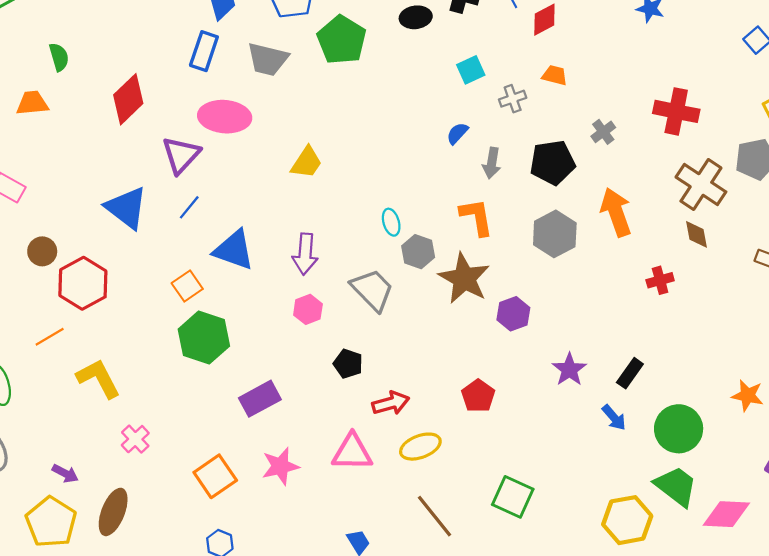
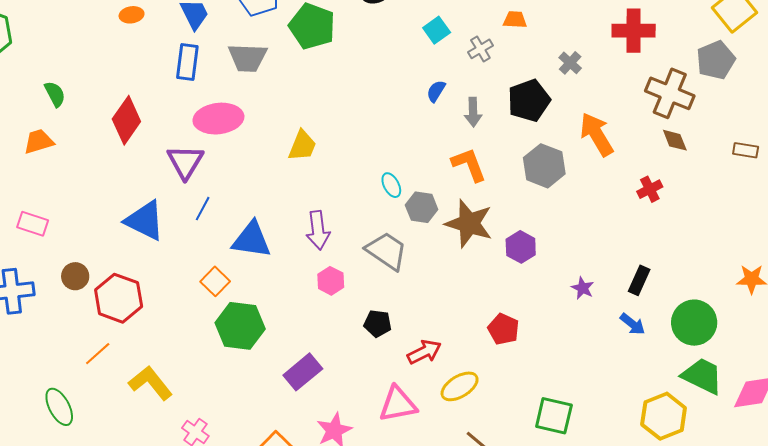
purple star: (569, 370) -> (583, 288), size x0.7

